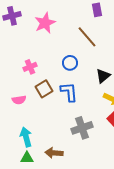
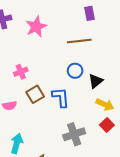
brown line: (87, 37) -> (79, 41), turned -55
blue circle: (70, 63) -> (75, 71), moved
cyan arrow: (26, 137) -> (17, 143), turned 30

